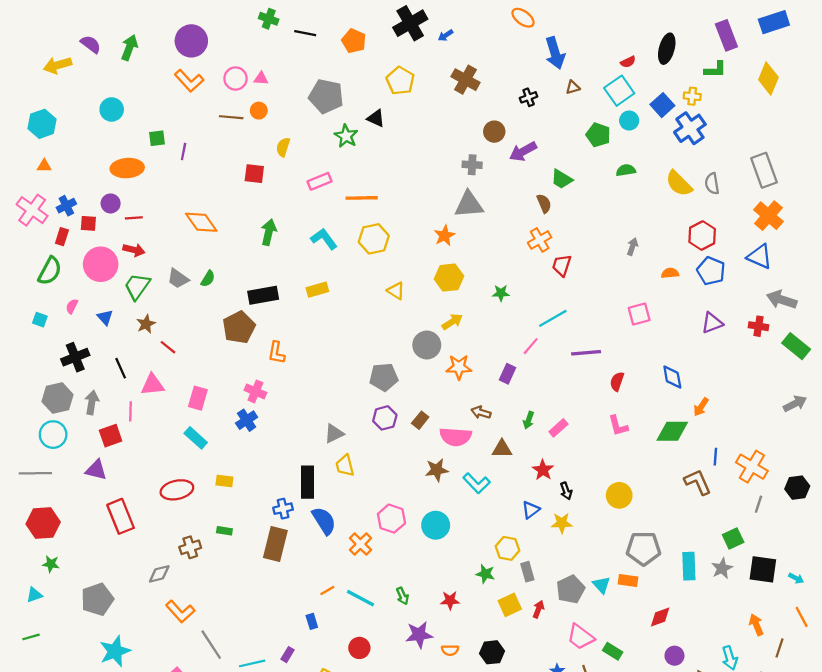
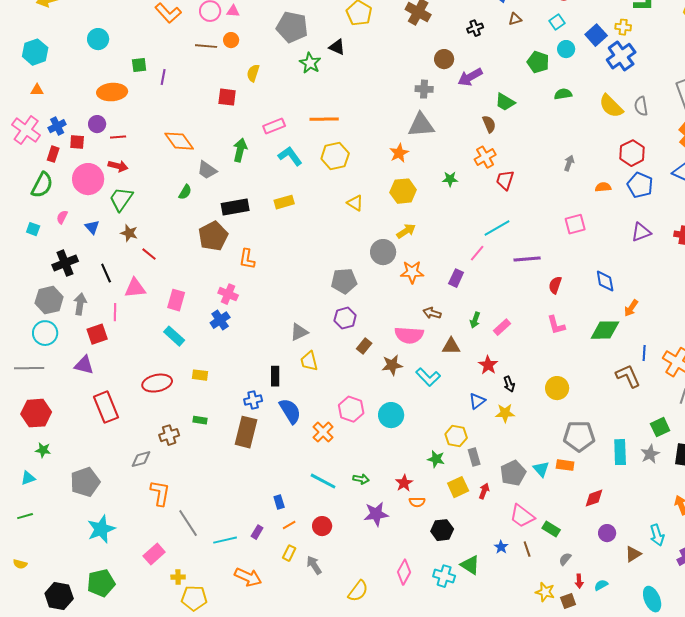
cyan square: (619, 91) -> (557, 22), size x0.6
pink rectangle: (320, 181) -> (274, 126), moved
gray trapezoid: (178, 279) -> (207, 170), moved
green star: (501, 293) -> (450, 179), moved
brown star: (146, 324) -> (129, 233), turned -30
brown rectangle: (420, 420) -> (364, 346), moved
black rectangle: (307, 482) -> (275, 376), size x0.7
orange line: (327, 590) -> (289, 525), moved
green arrow: (402, 596) -> (361, 479), turned -56
red star: (450, 600) -> (404, 483), turned -30
orange L-shape: (180, 611) -> (160, 493), turned -128
orange semicircle: (450, 650) -> (417, 502), moved

